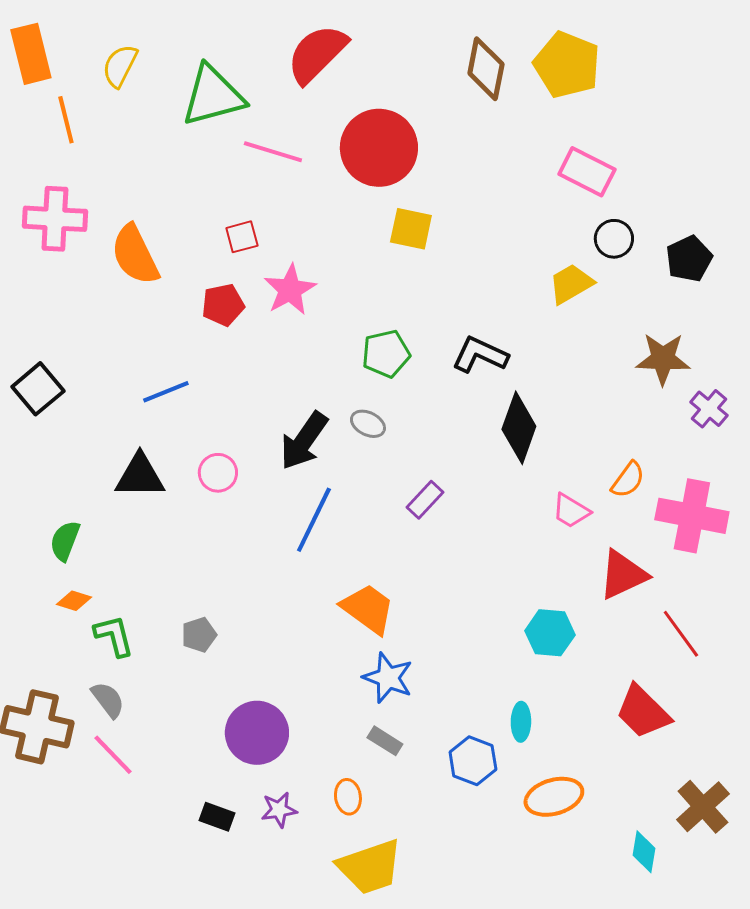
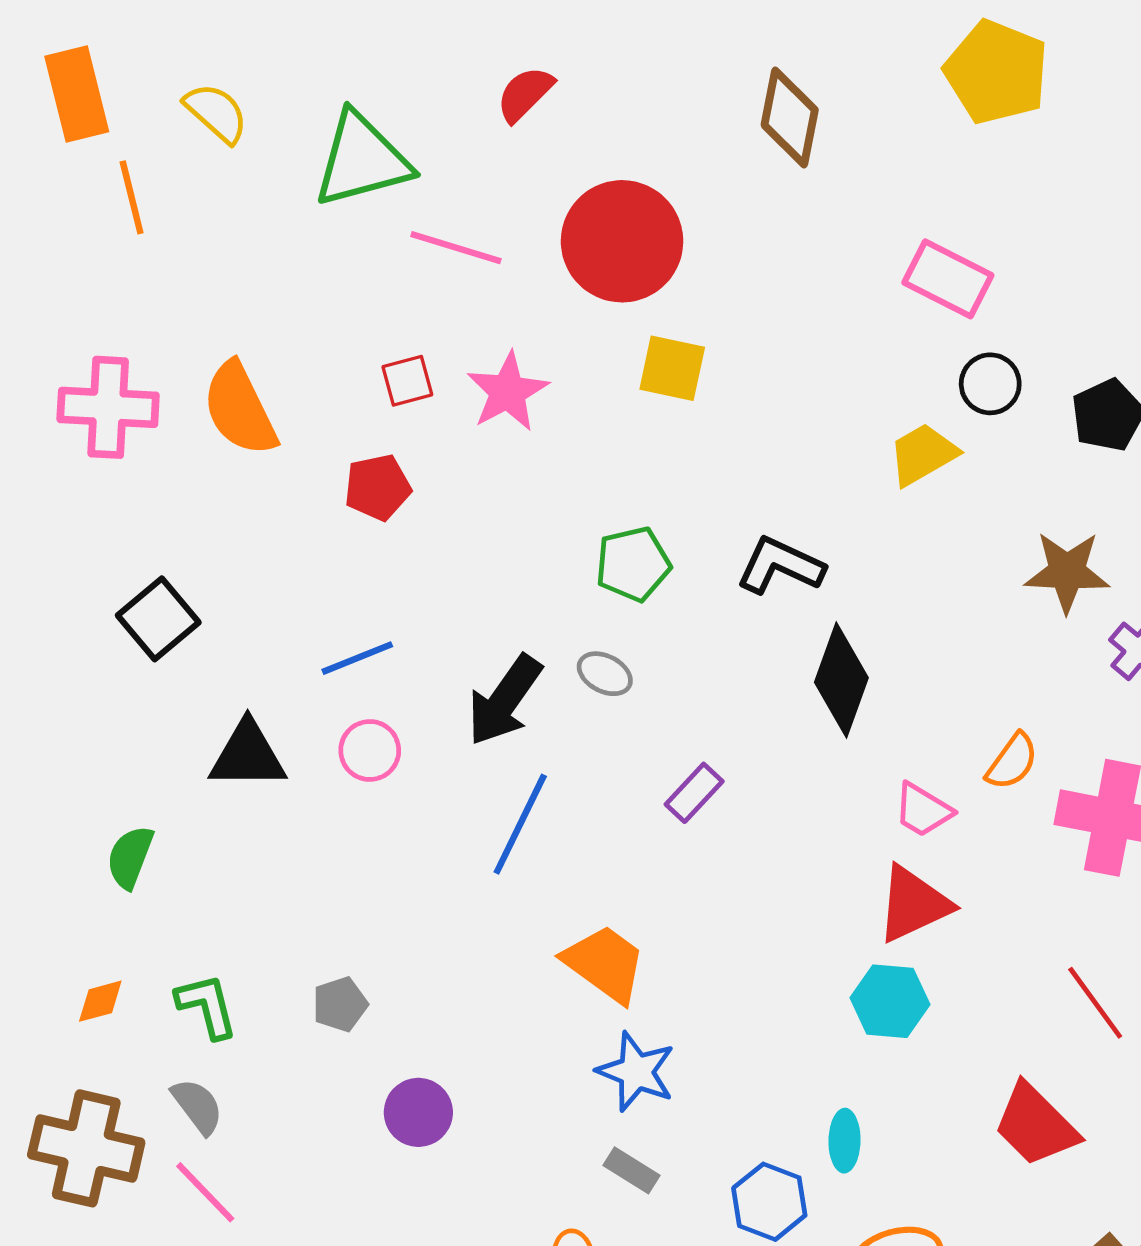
red semicircle: (317, 54) -> (525, 94), size x0.6
yellow pentagon: (567, 65) -> (996, 72), moved
yellow semicircle: (120, 66) -> (216, 113), turned 105
pink cross: (55, 219) -> (108, 407), moved
pink star: (290, 290) -> (508, 392), moved
black square: (38, 389) -> (158, 619), moved
blue line: (166, 392) -> (357, 658), moved
red triangle: (623, 575) -> (913, 904), moved
orange diamond: (74, 601) -> (100, 1001), moved, turned -32
purple circle: (257, 733) -> (418, 1112), moved, size x0.7

